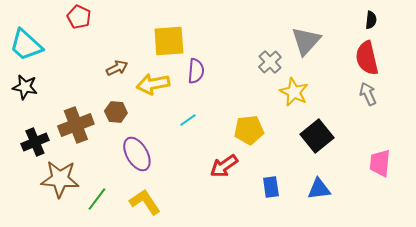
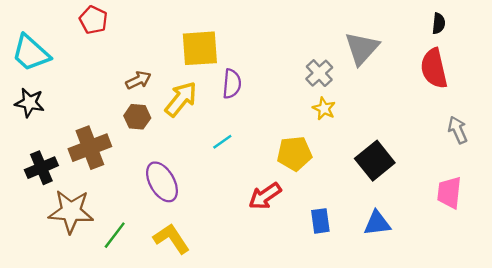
yellow arrow: (153, 84) -> (181, 99), turned 140
yellow star: (294, 92) -> (324, 109), moved, size x0.7
gray arrow: (368, 94) -> (458, 130), moved
brown hexagon: (116, 112) -> (137, 117), moved

